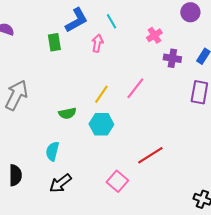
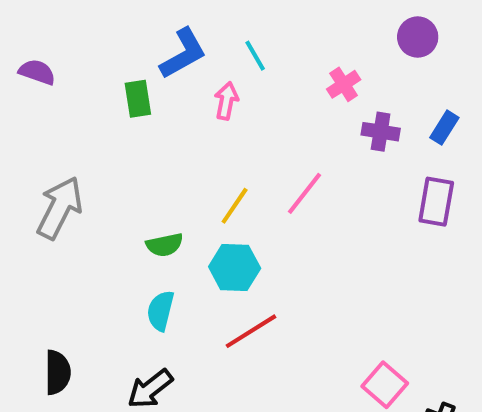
cyan semicircle: (52, 151) -> (160, 311), moved
red line: (150, 155) -> (251, 331), moved
pink square: (117, 181) -> (385, 385), moved

